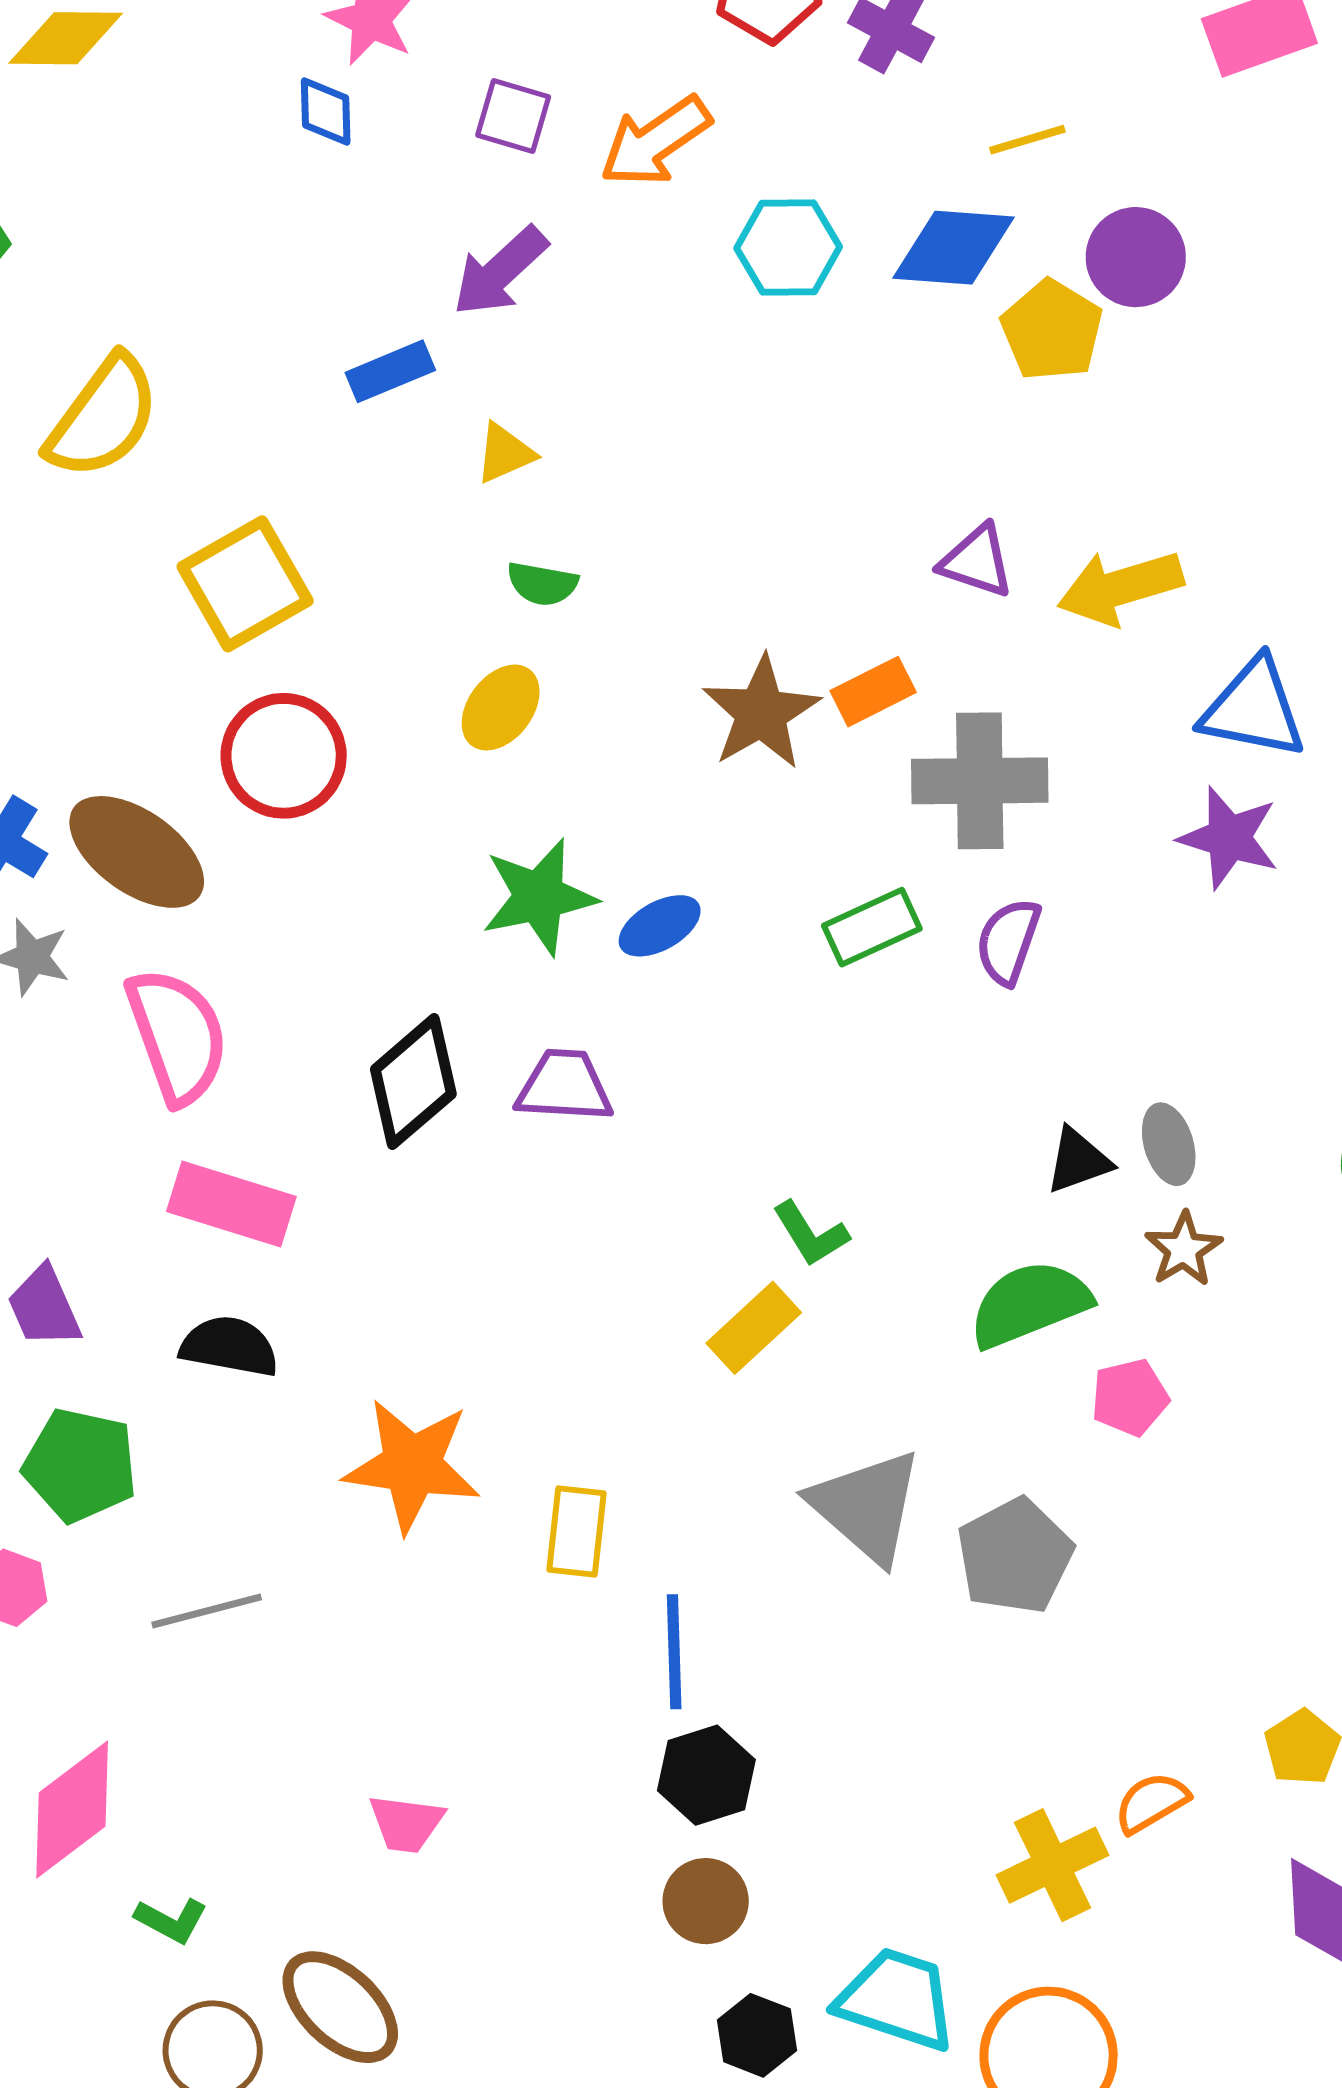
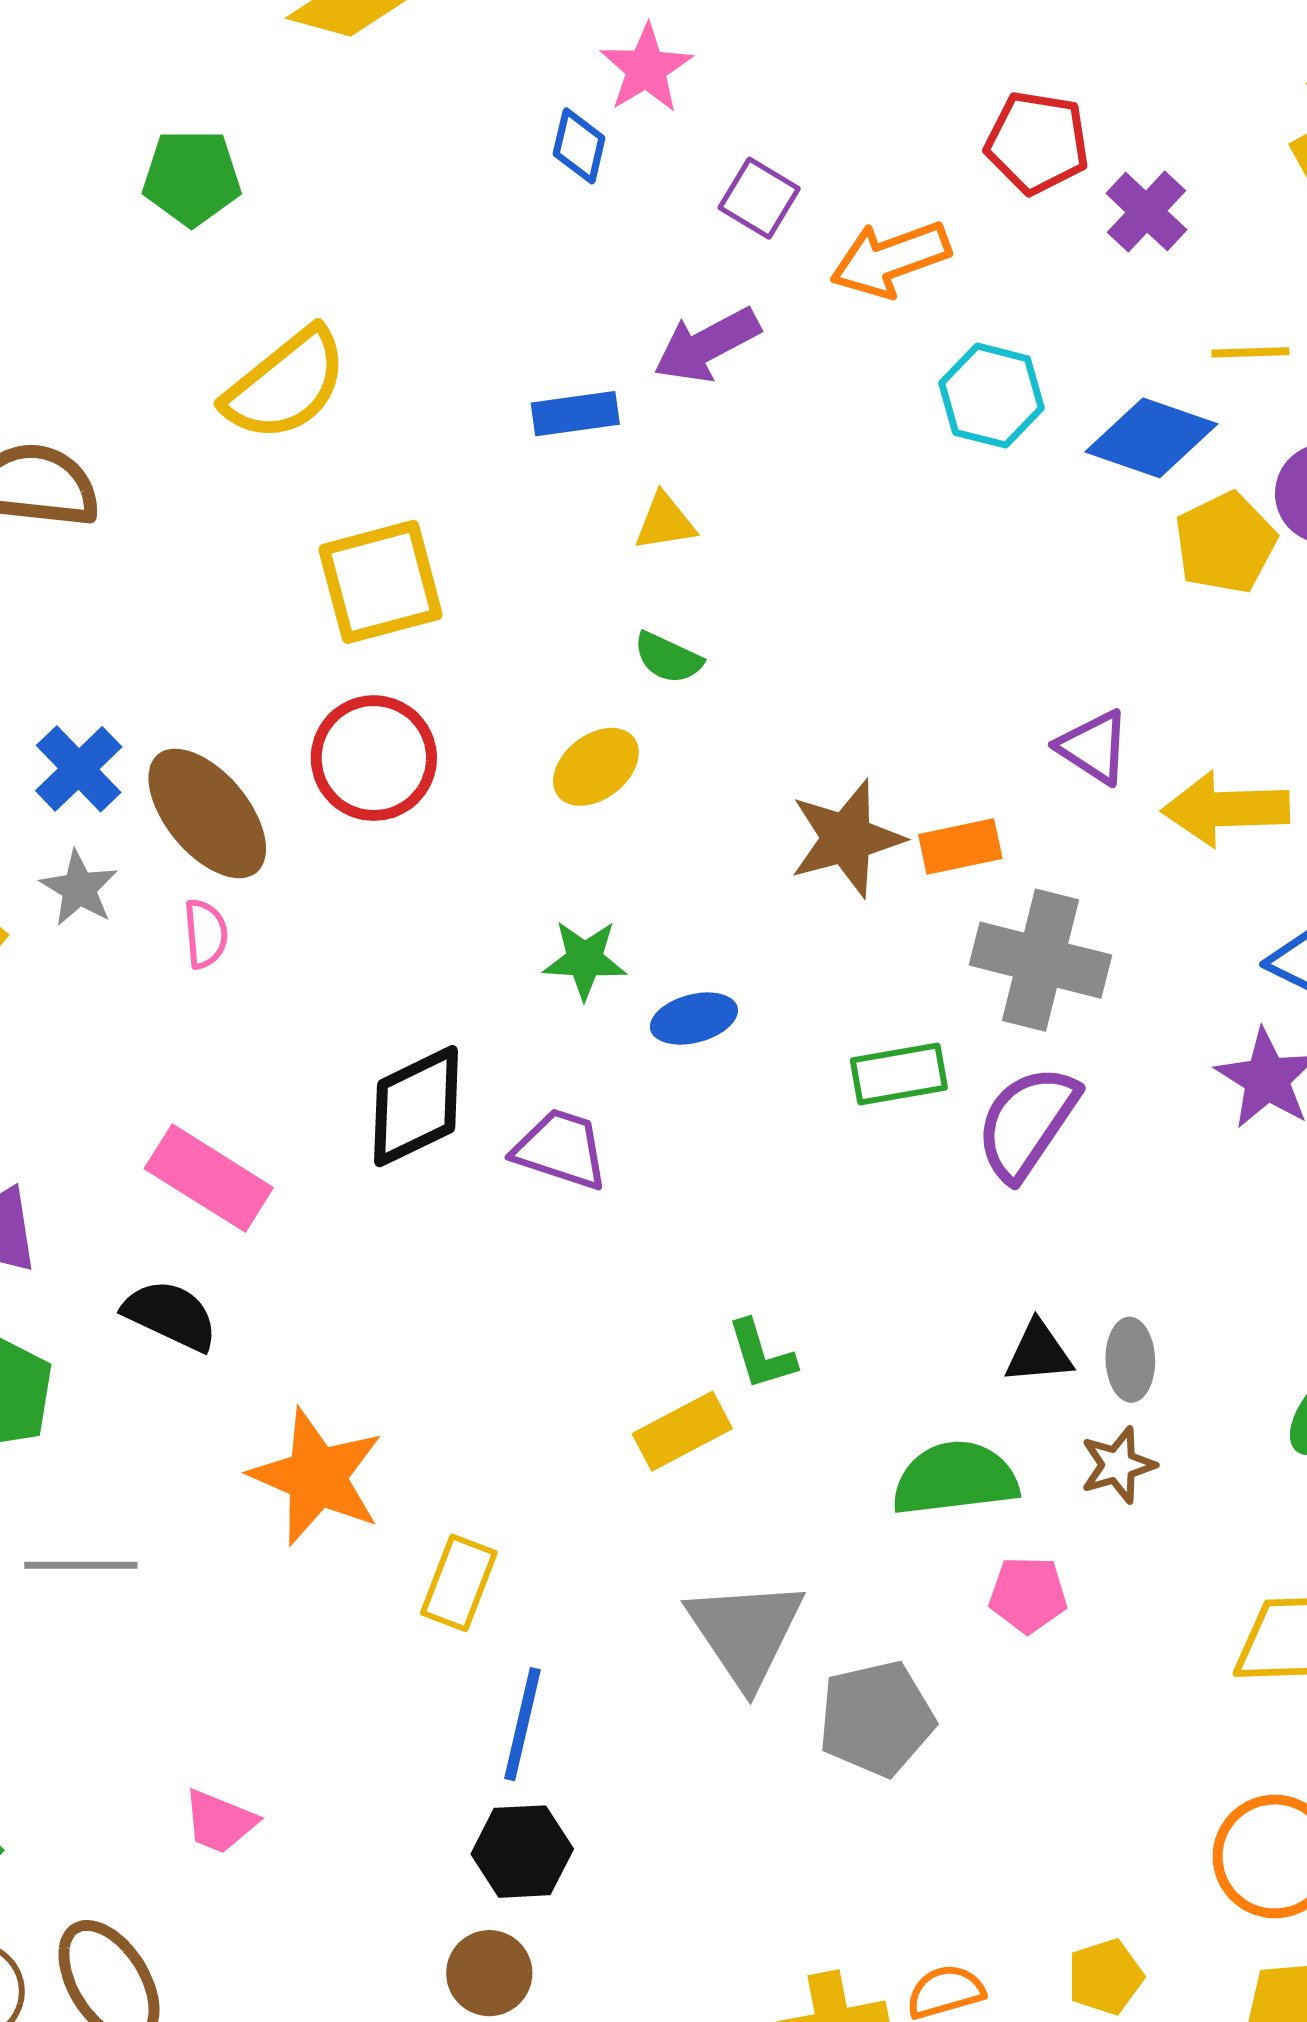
green star: (539, 897) -> (585, 960), size x0.7
purple semicircle: (1008, 941) -> (1027, 1123), size x1.4
pink semicircle: (177, 1036) -> (206, 934), moved, size x0.5

